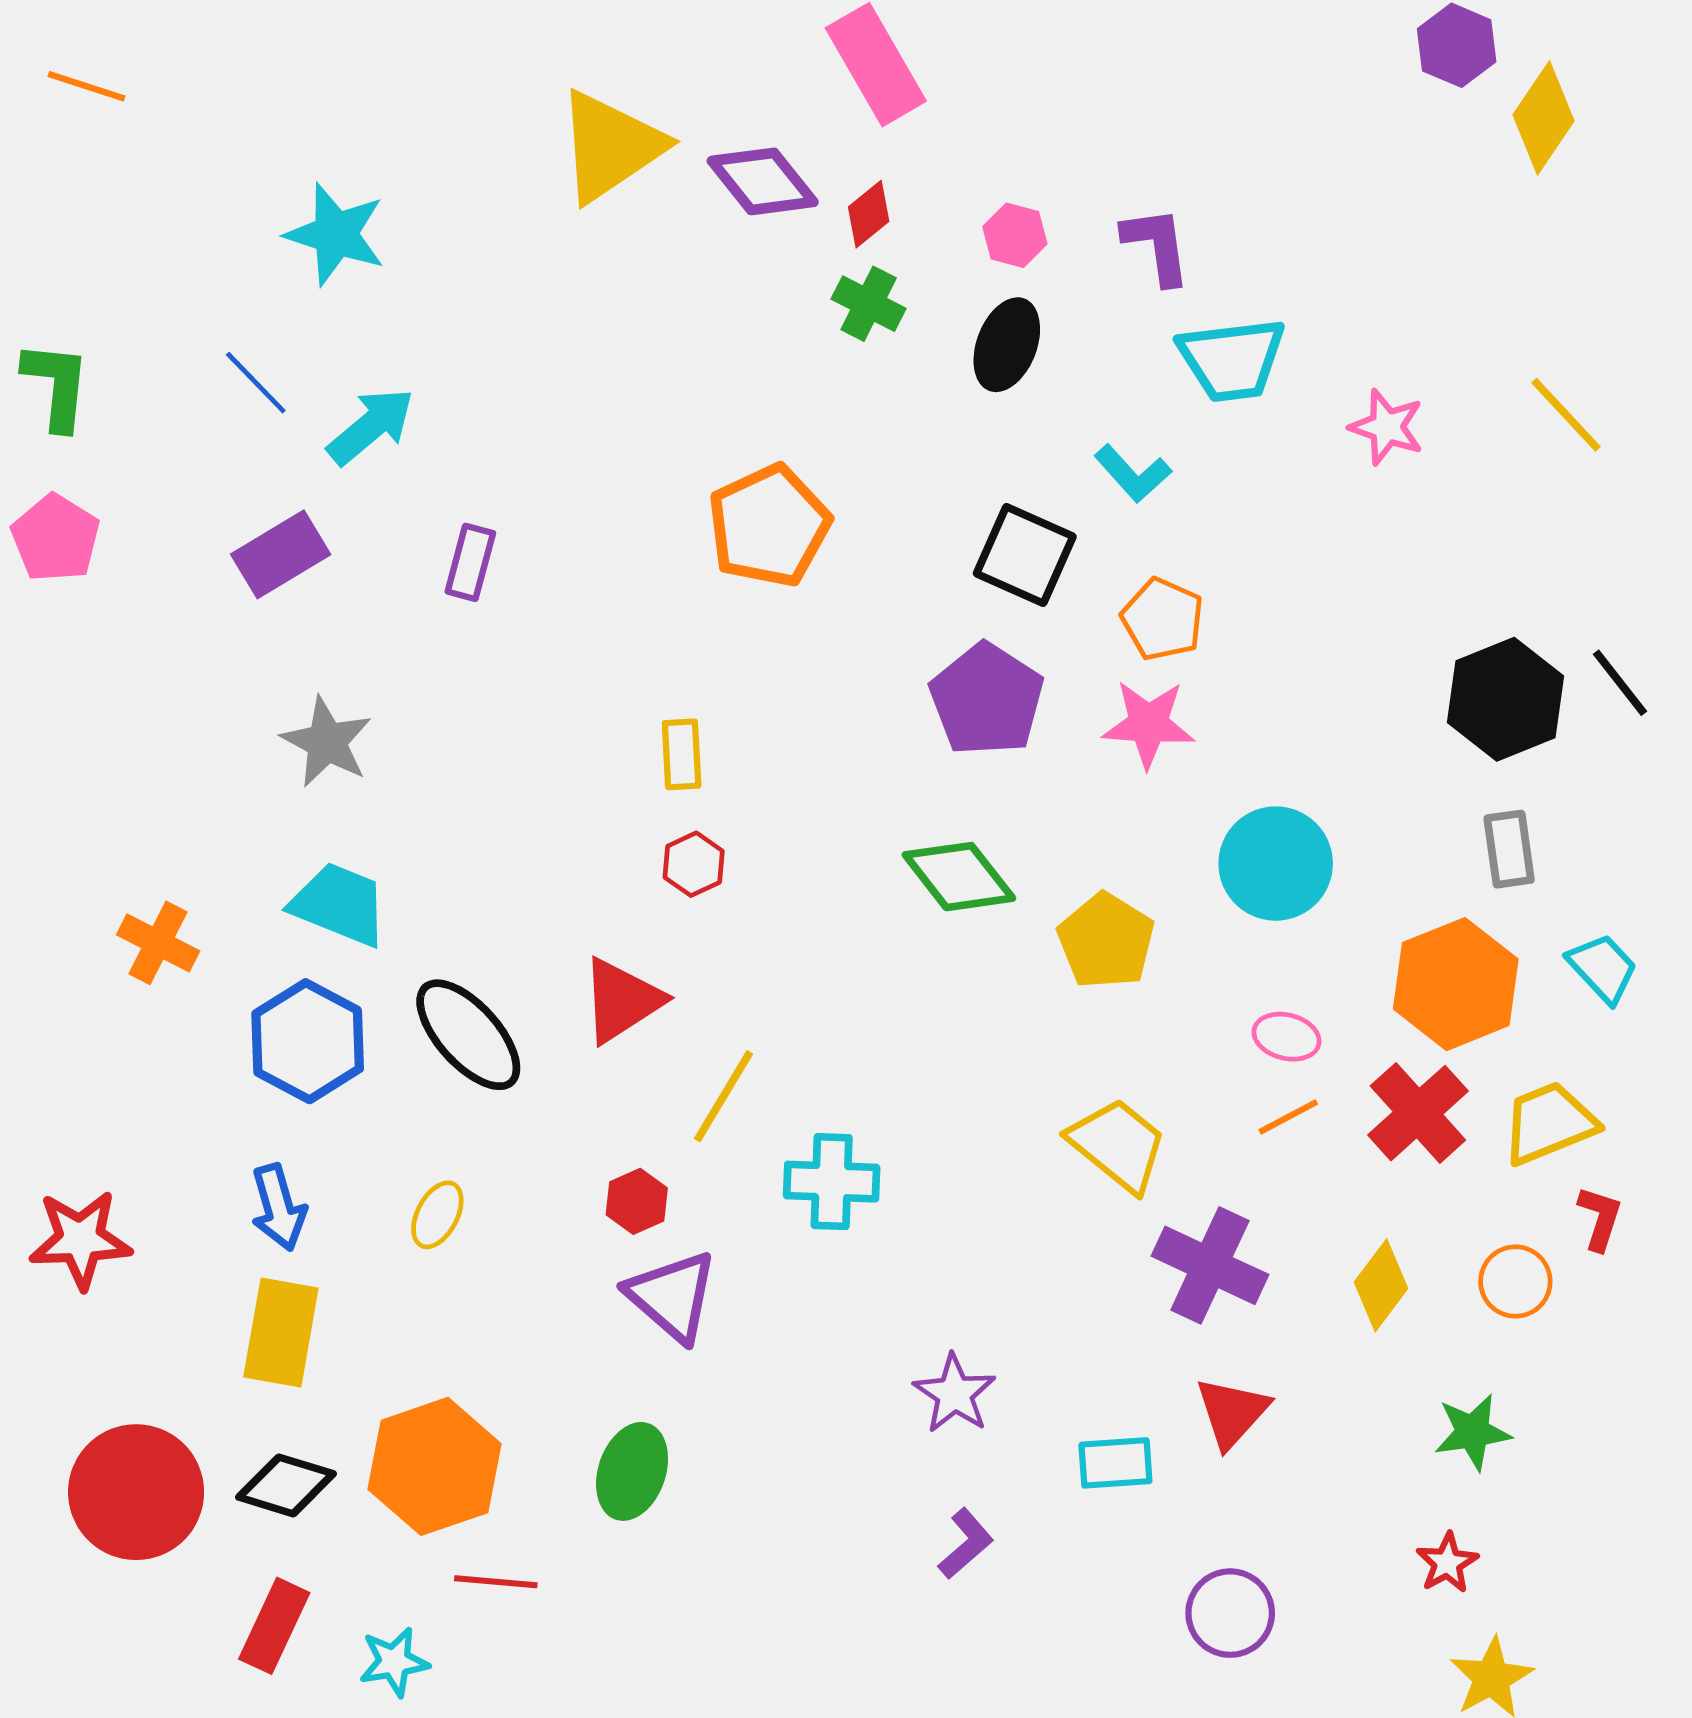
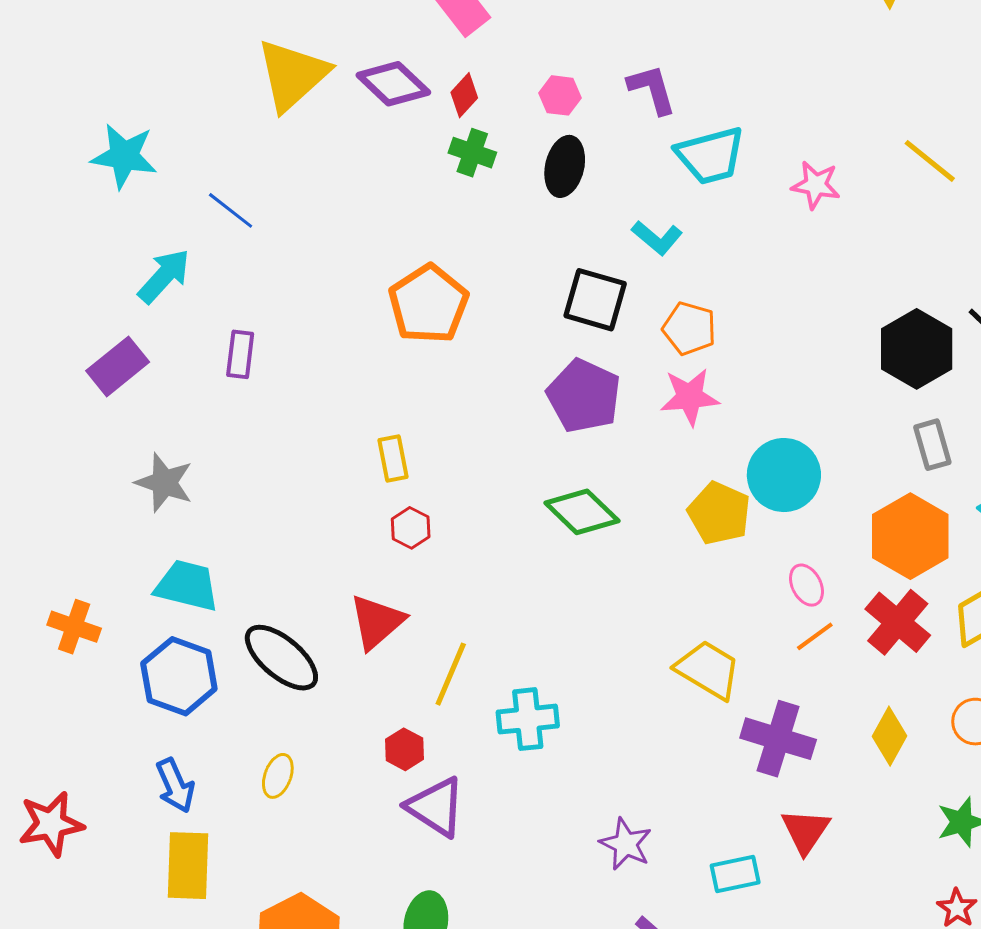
blue line: (256, 383) -> (231, 210), moved
yellow pentagon: (1106, 941) -> (719, 513), moved
pink ellipse: (1287, 1037) -> (807, 585), turned 57

